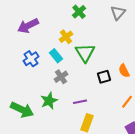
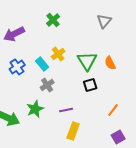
green cross: (79, 12) -> (53, 20), moved
yellow cross: (66, 37) -> (58, 54), moved
green triangle: (85, 53) -> (87, 61), moved
orange semicircle: (124, 71) -> (110, 63), moved

